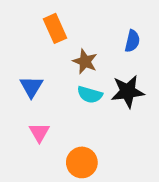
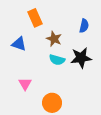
blue triangle: (31, 87) -> (19, 44), moved, turned -42

